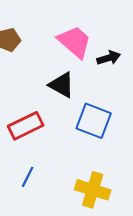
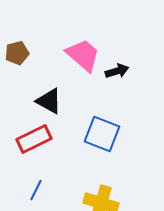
black triangle: (62, 85) -> (49, 101), moved

